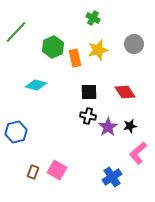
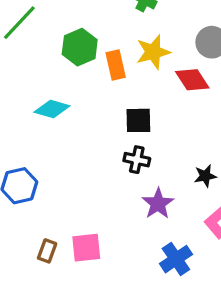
red diamond: (125, 92) -> (192, 80), moved
purple star: (108, 127) -> (158, 204), moved
pink square: (57, 170) -> (86, 248), turned -36

